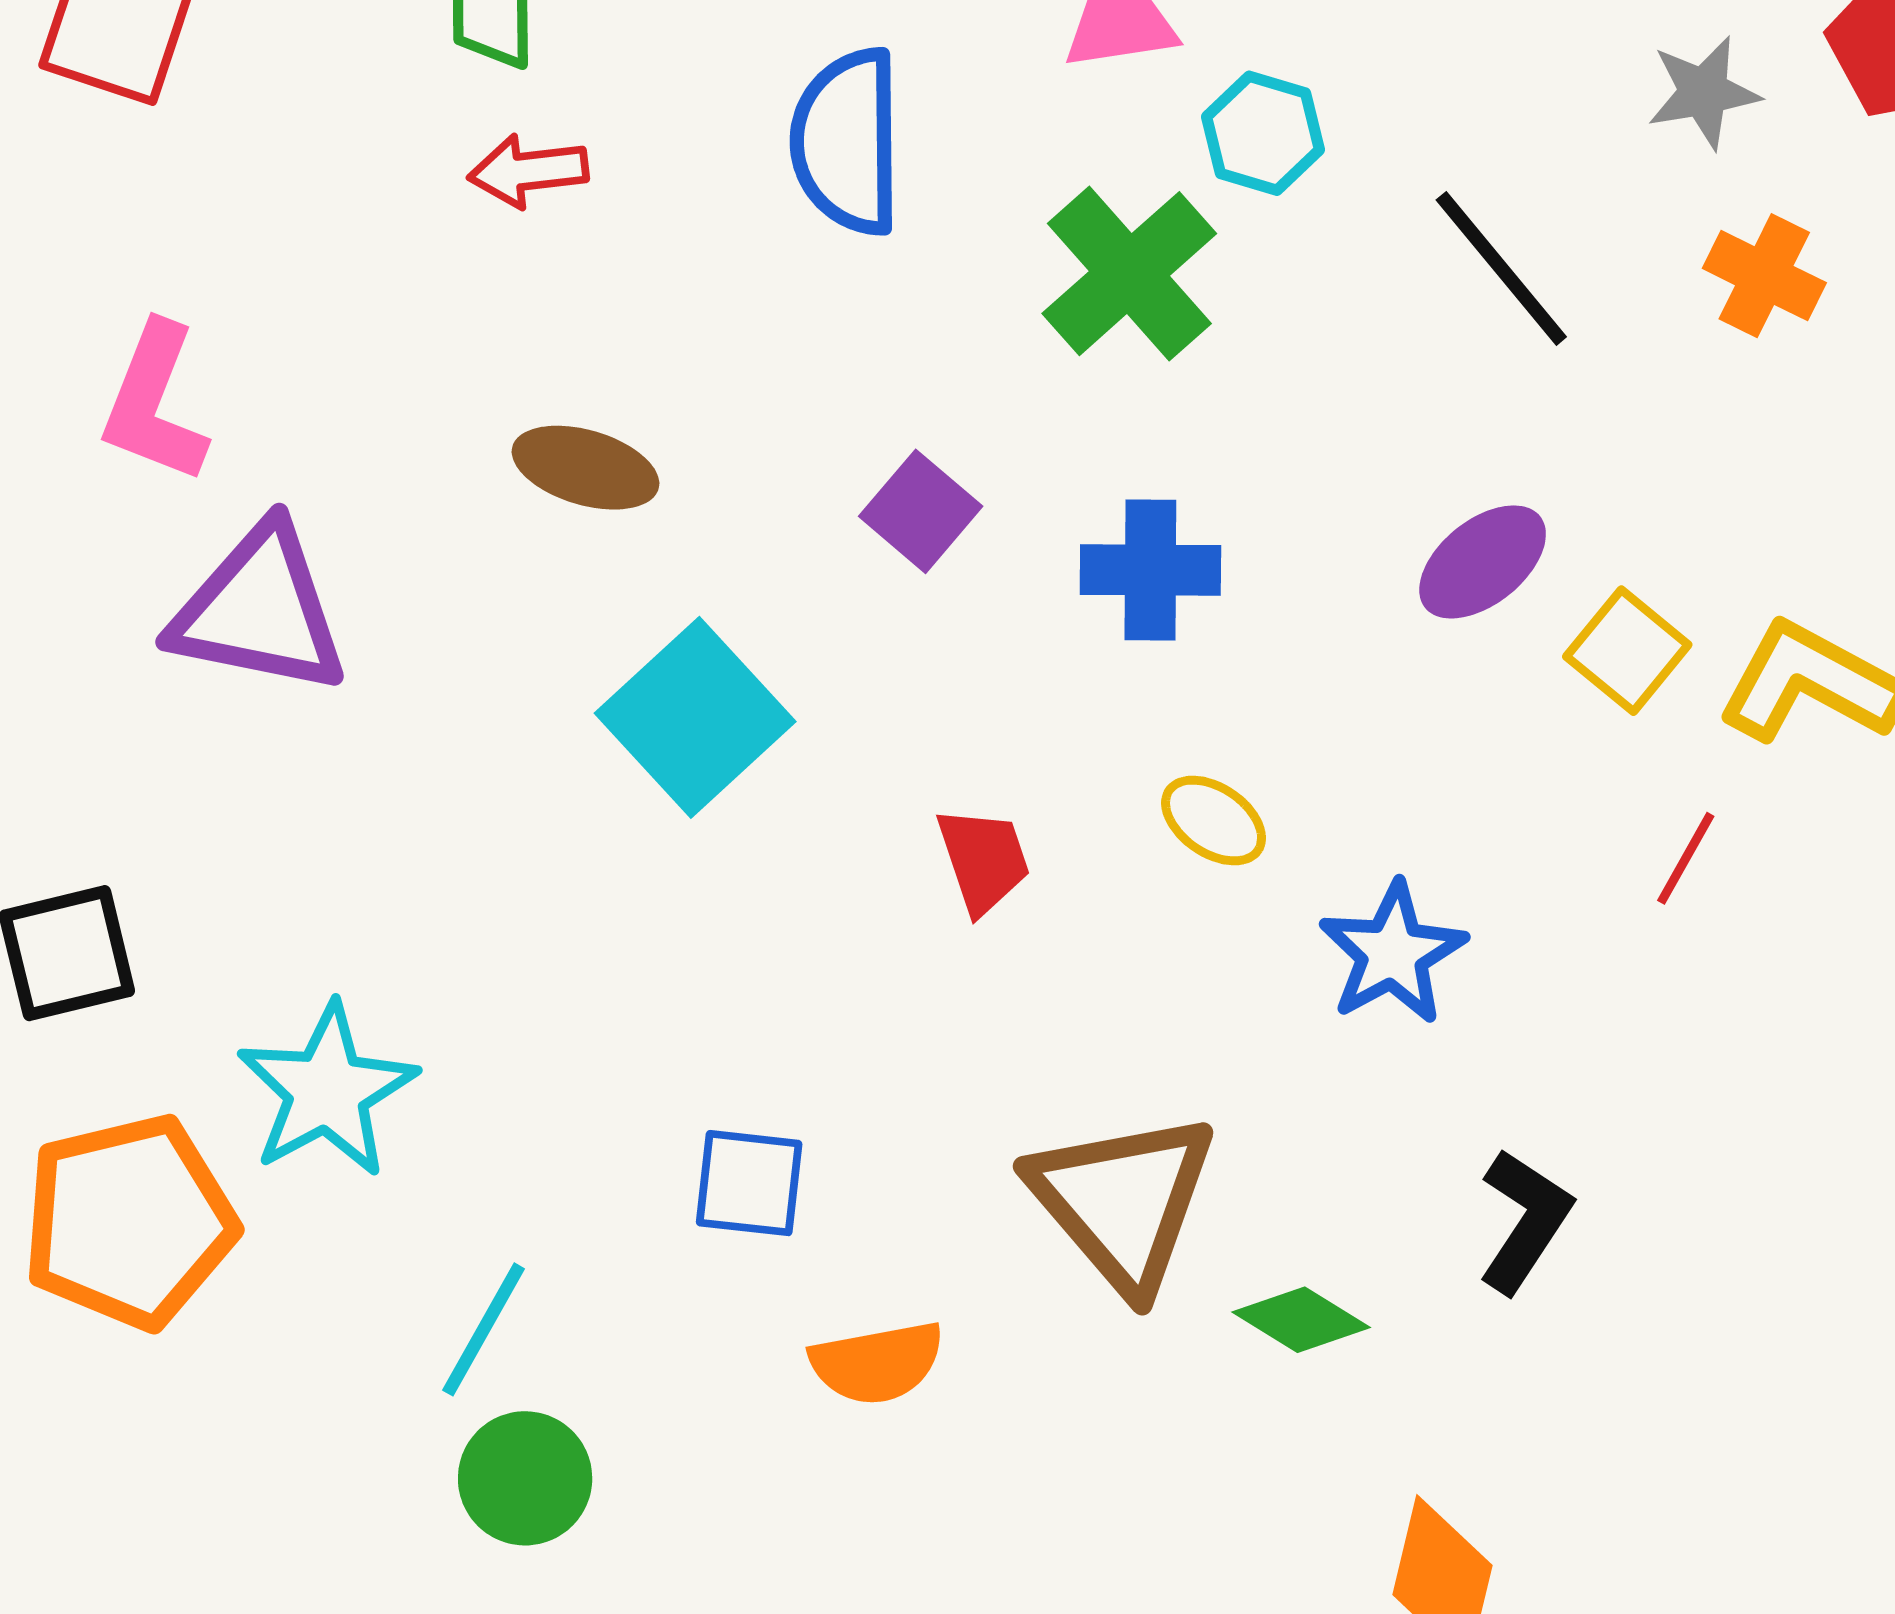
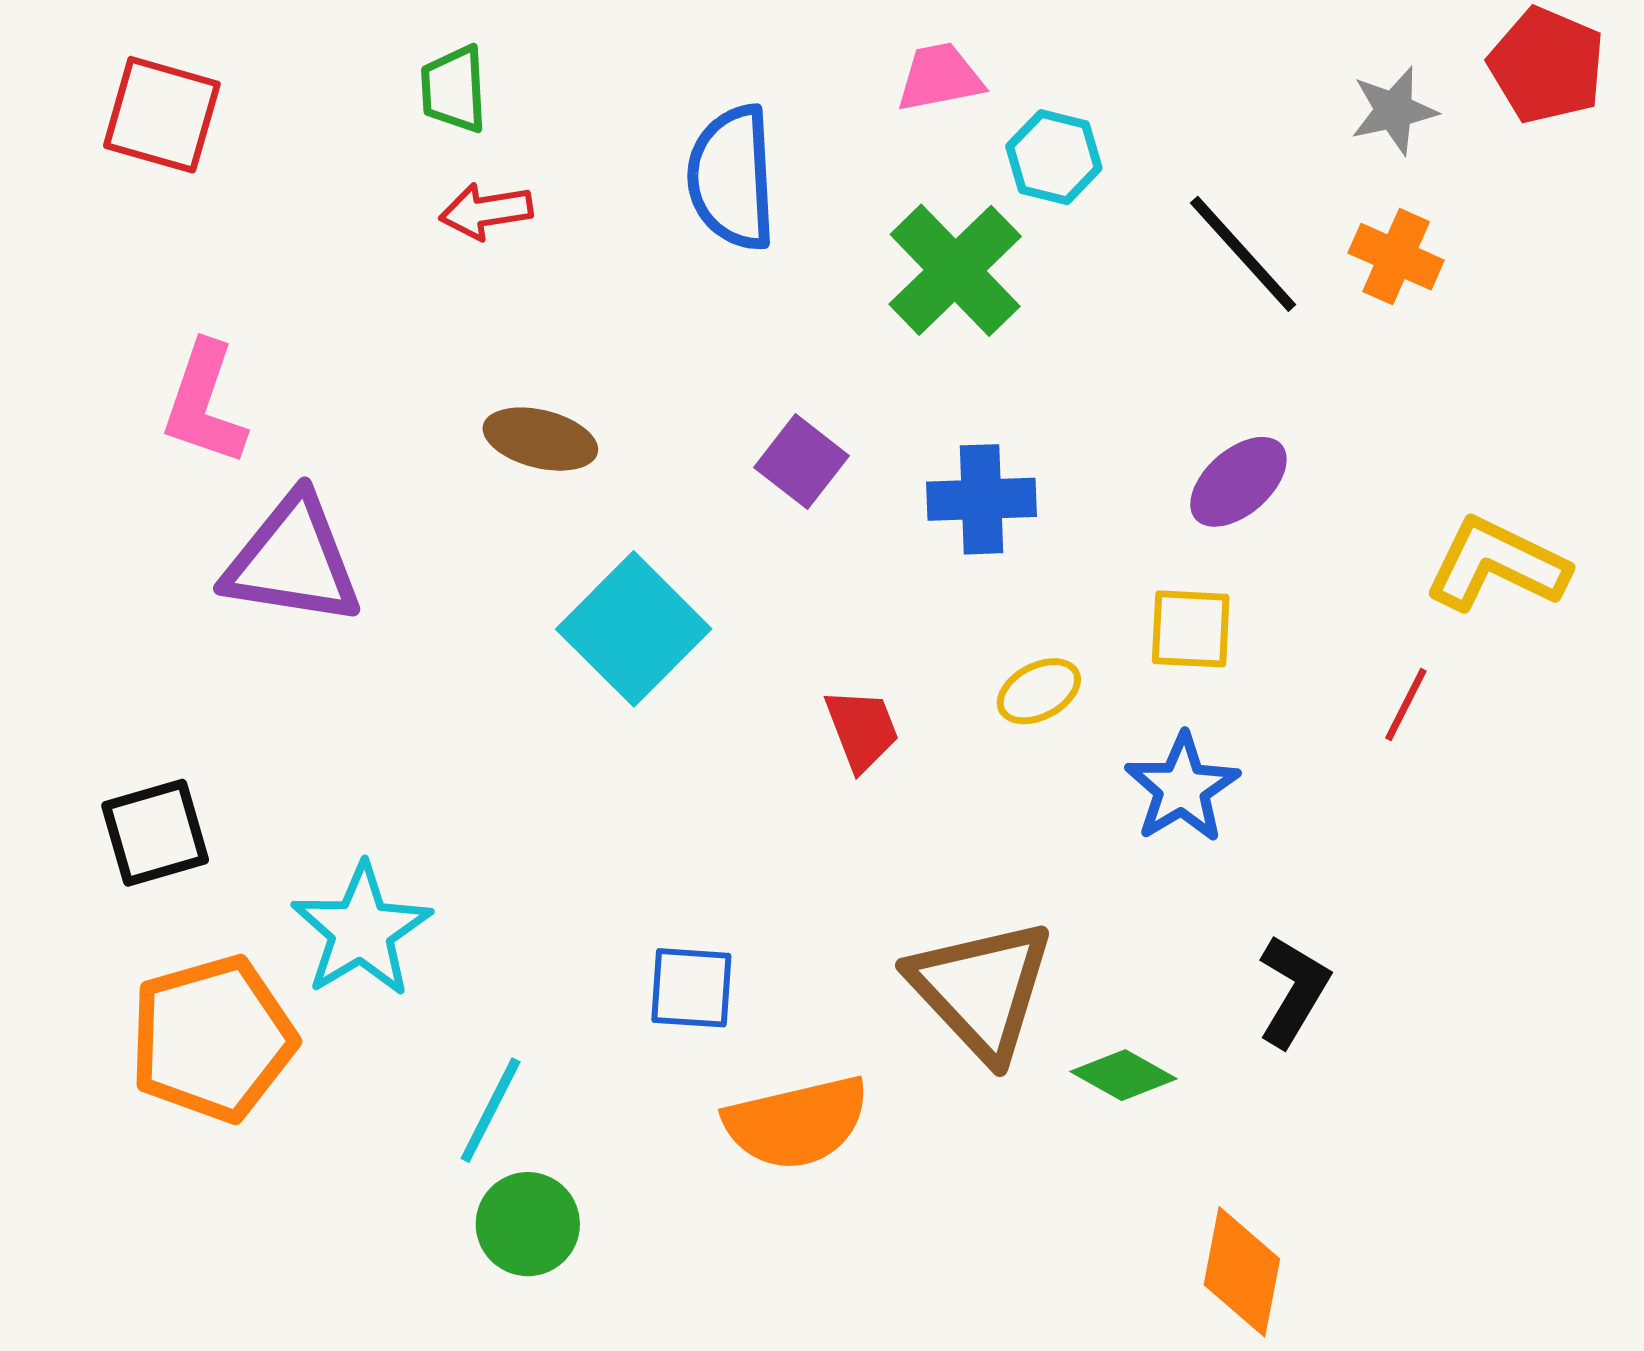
orange cross: (1764, 276) -> (1396, 257), moved
yellow square: (1627, 651) -> (1191, 629), moved, turned -34
yellow ellipse: (1214, 820) -> (1039, 691), turned -60
orange semicircle: (877, 1363) -> (797, 1123), size x1.4

